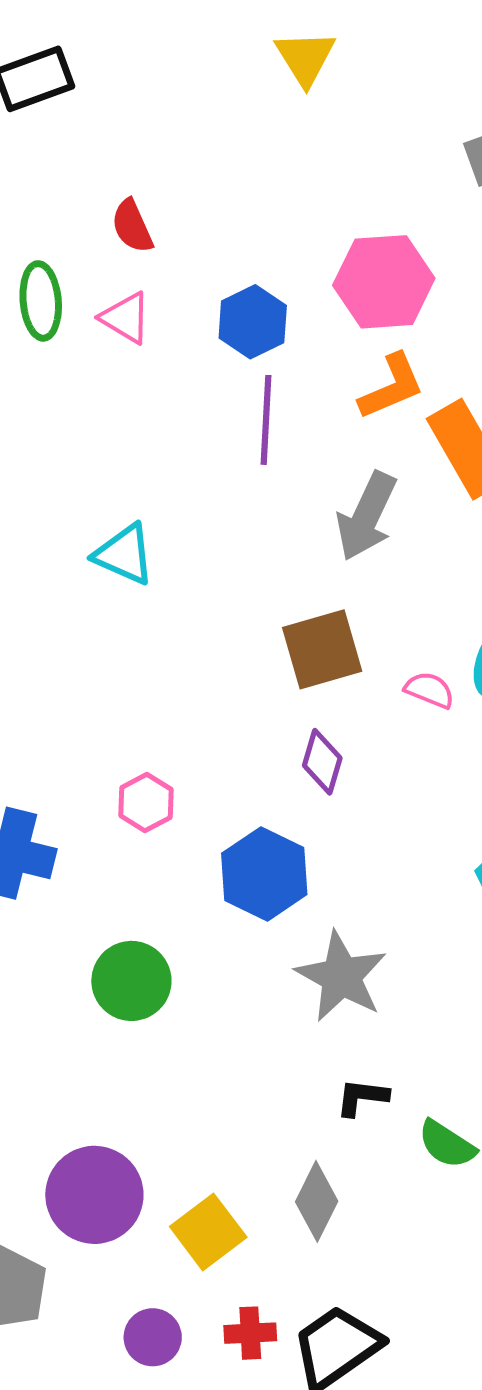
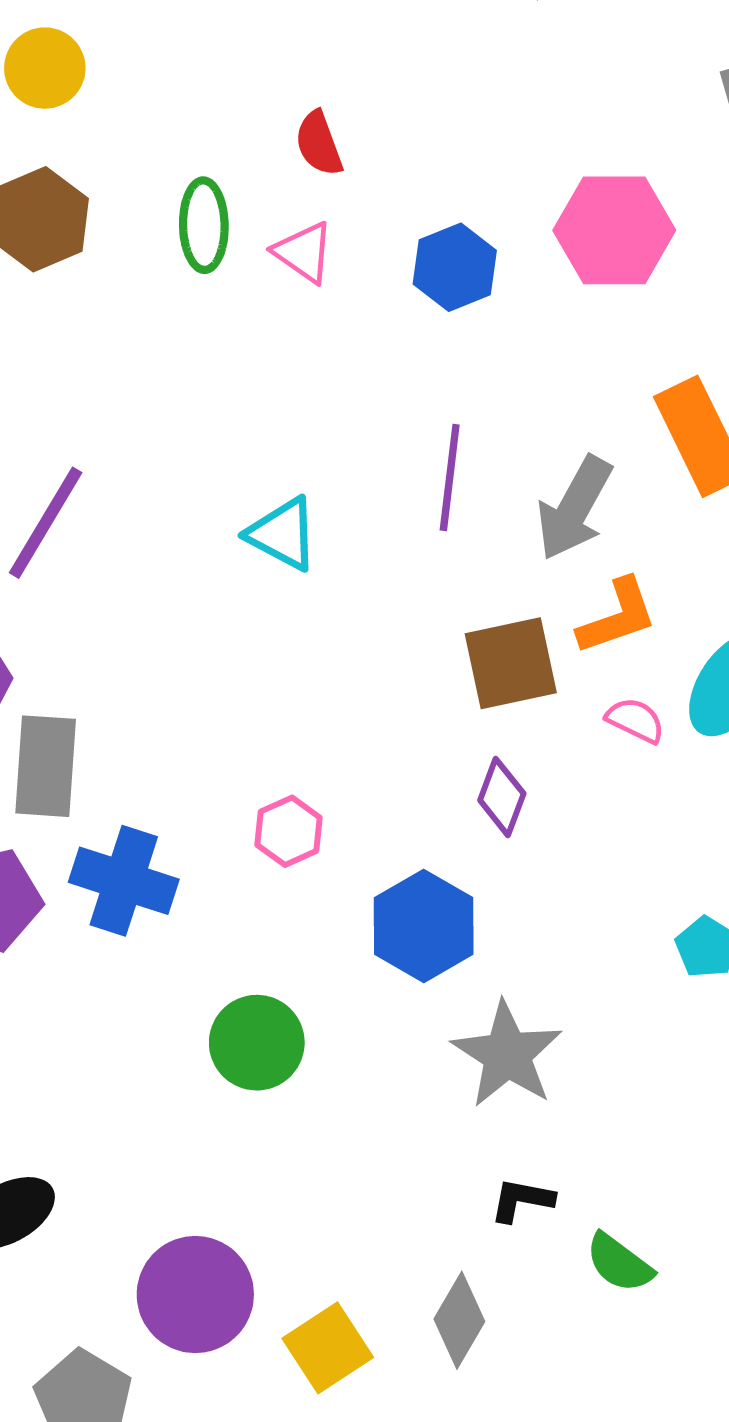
orange L-shape: (392, 387) -> (617, 616), moved
purple line: (266, 420) -> (450, 477), moved

